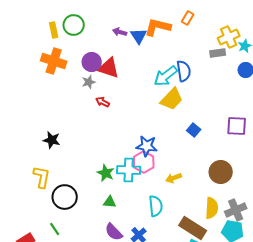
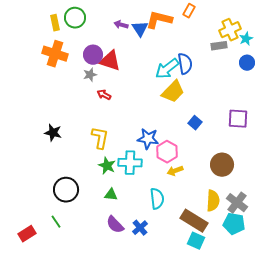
pink hexagon: (144, 162) -> (167, 152), moved
yellow L-shape: (42, 177) -> (100, 138), moved
gray cross: (236, 210) -> (237, 203), turned -30

